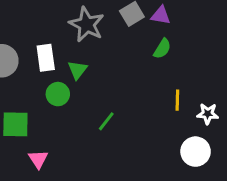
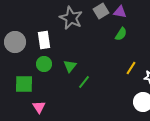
green triangle: (77, 70) -> (70, 66), moved
green circle: (58, 94) -> (44, 64), moved
yellow line: (177, 100) -> (131, 68), turned 32

